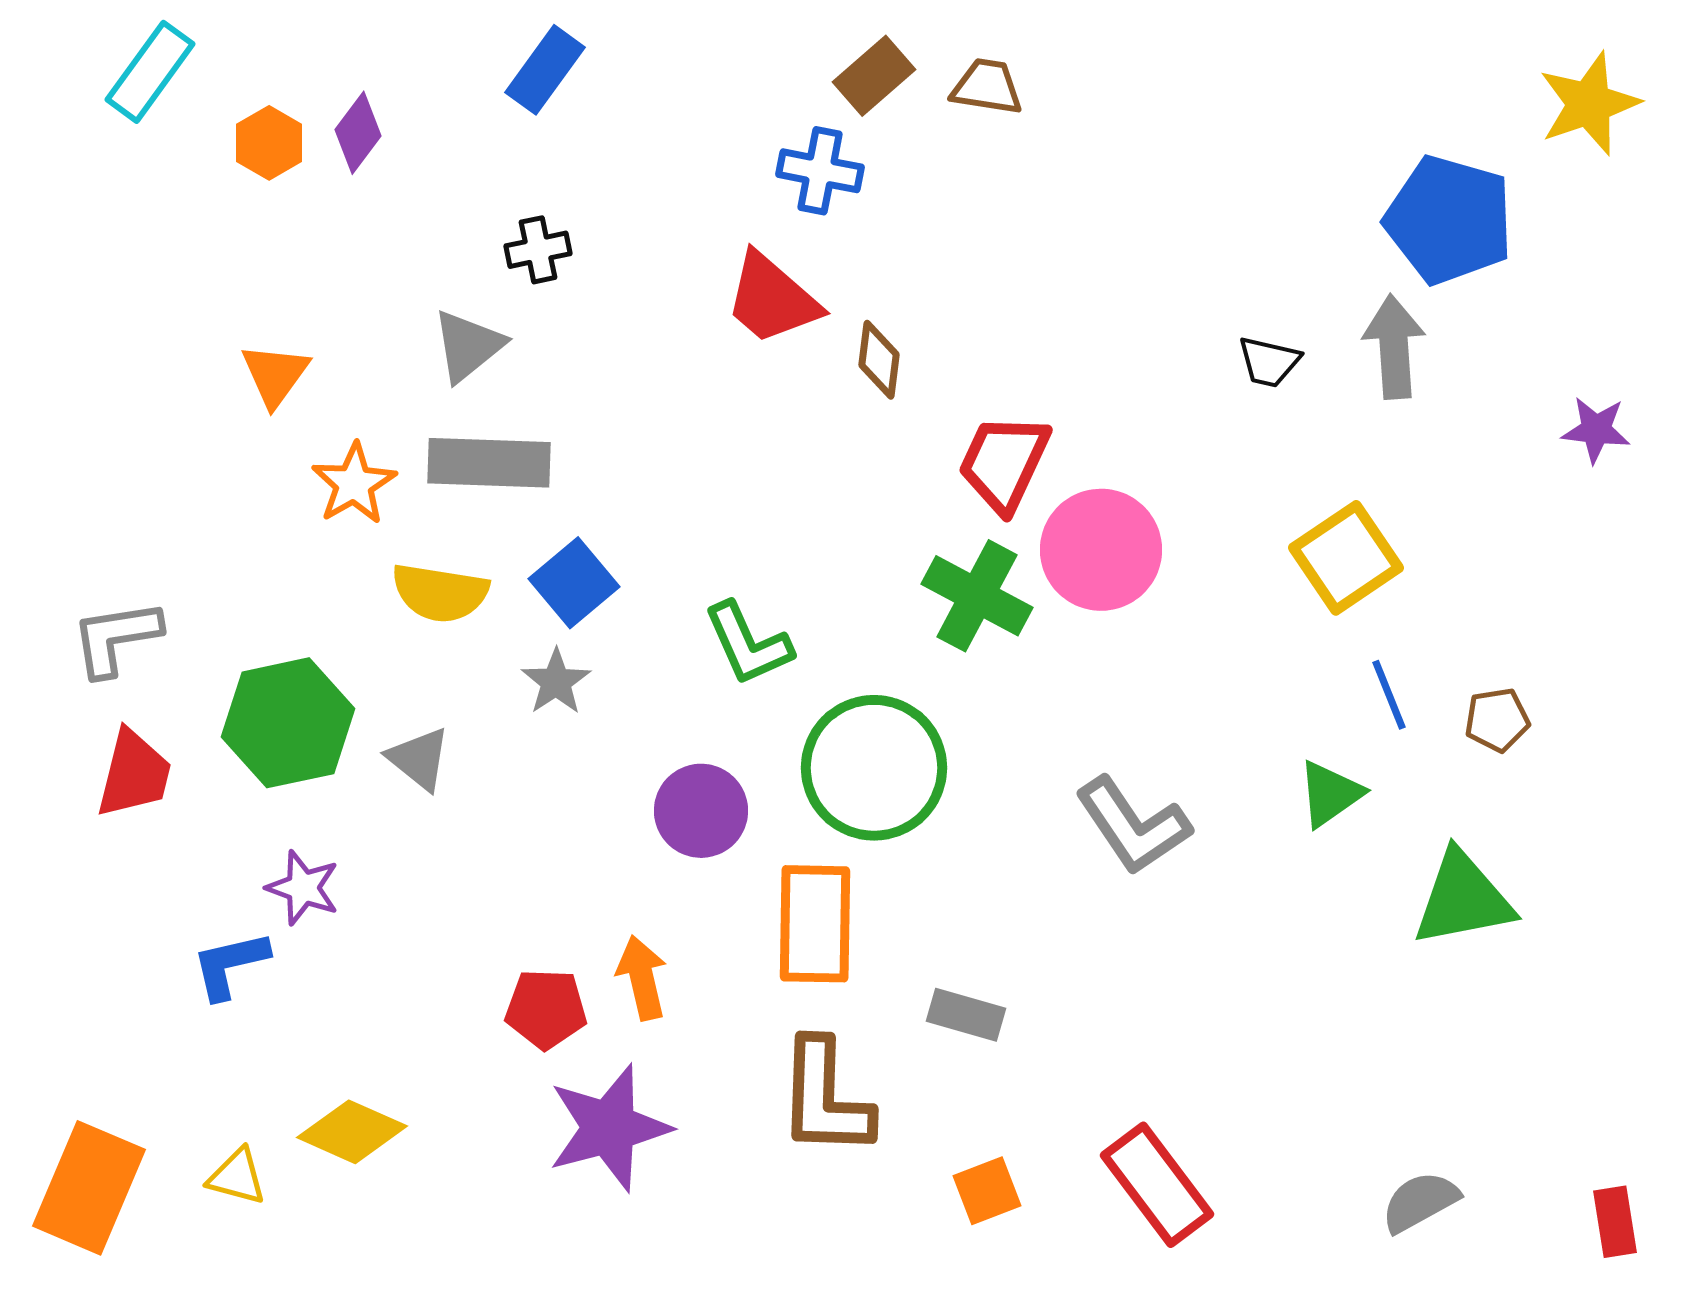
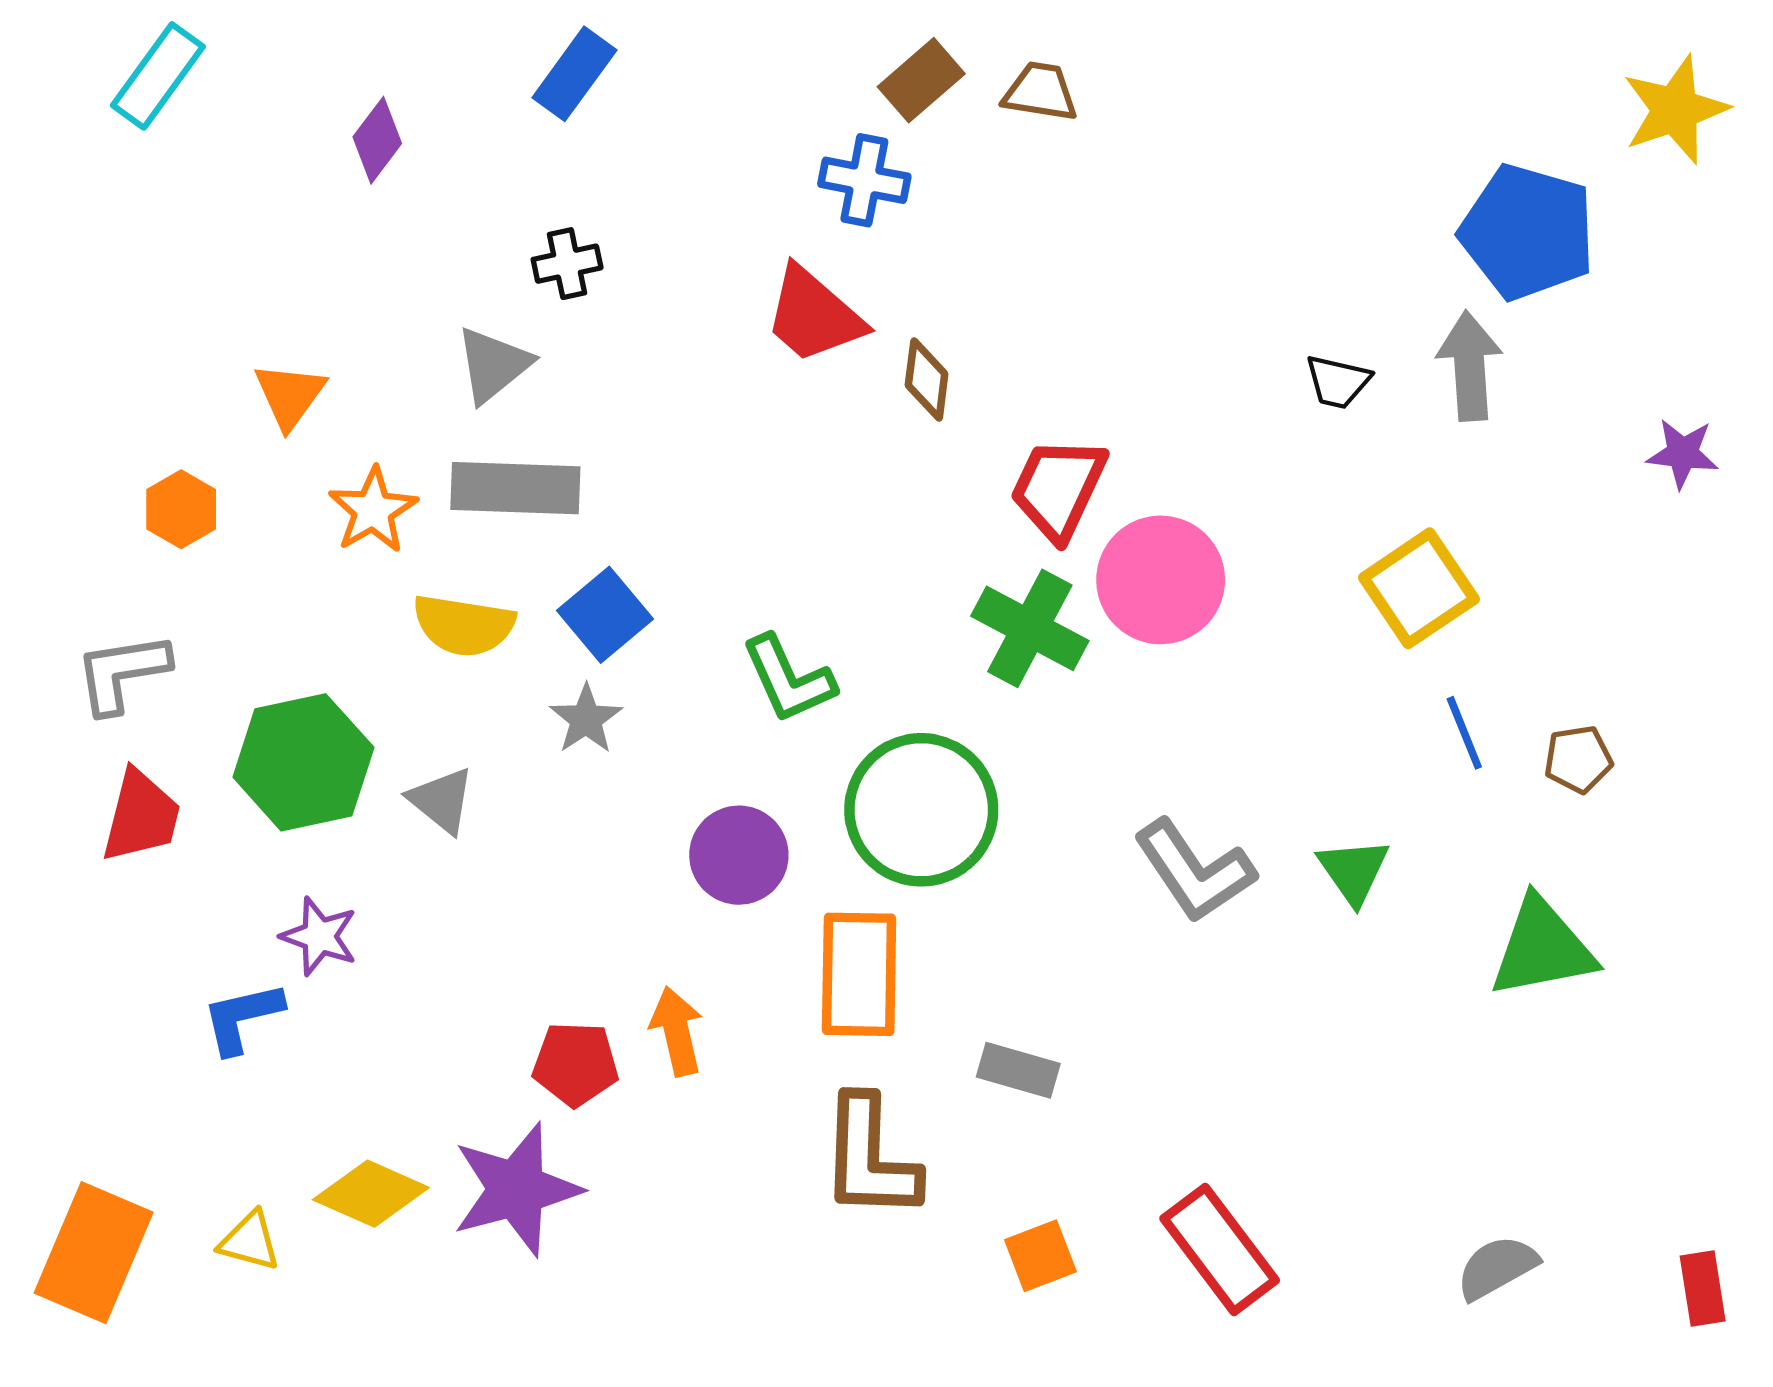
orange hexagon: (269, 143) -> (181, 509), moved
green triangle: (1330, 794) -> (1354, 871), moved, turned -30
purple star: (609, 1128) -> (516, 1189), moved

